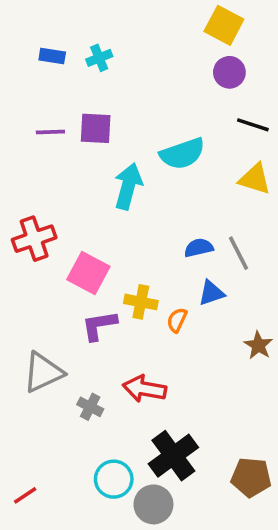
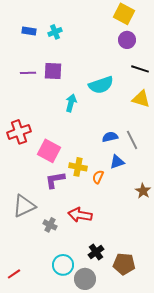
cyan arrow: (128, 186) -> (71, 103), size x0.7
black cross: (173, 456) -> (96, 252), size x0.6
brown pentagon: (251, 477) -> (124, 264), moved

